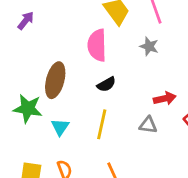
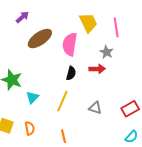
brown ellipse: (55, 80) -> (40, 39), moved, turned 30
black semicircle: (106, 84) -> (71, 73), turned -56
red arrow: (165, 98) -> (97, 69), moved

